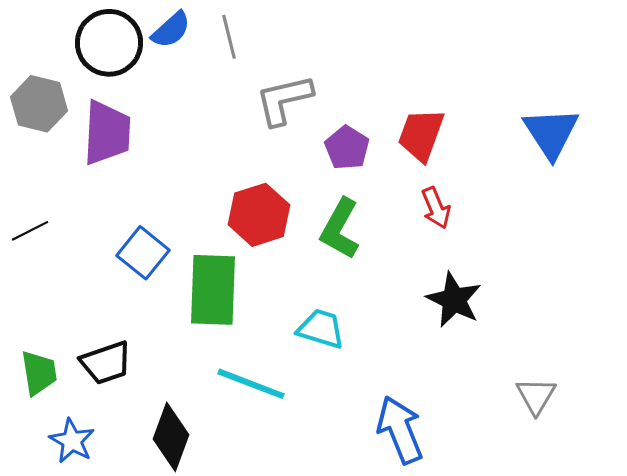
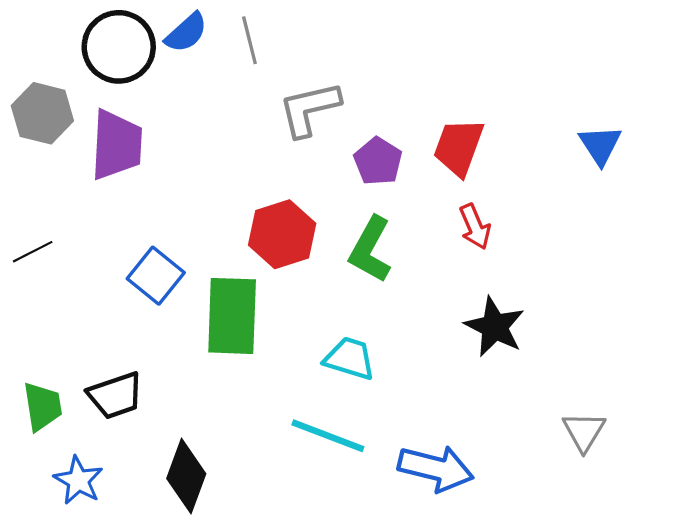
blue triangle: (551, 133) -> (600, 145), size x0.7
cyan line: (251, 384) -> (328, 436), moved
blue arrow: (400, 430) -> (436, 468), turned 126

